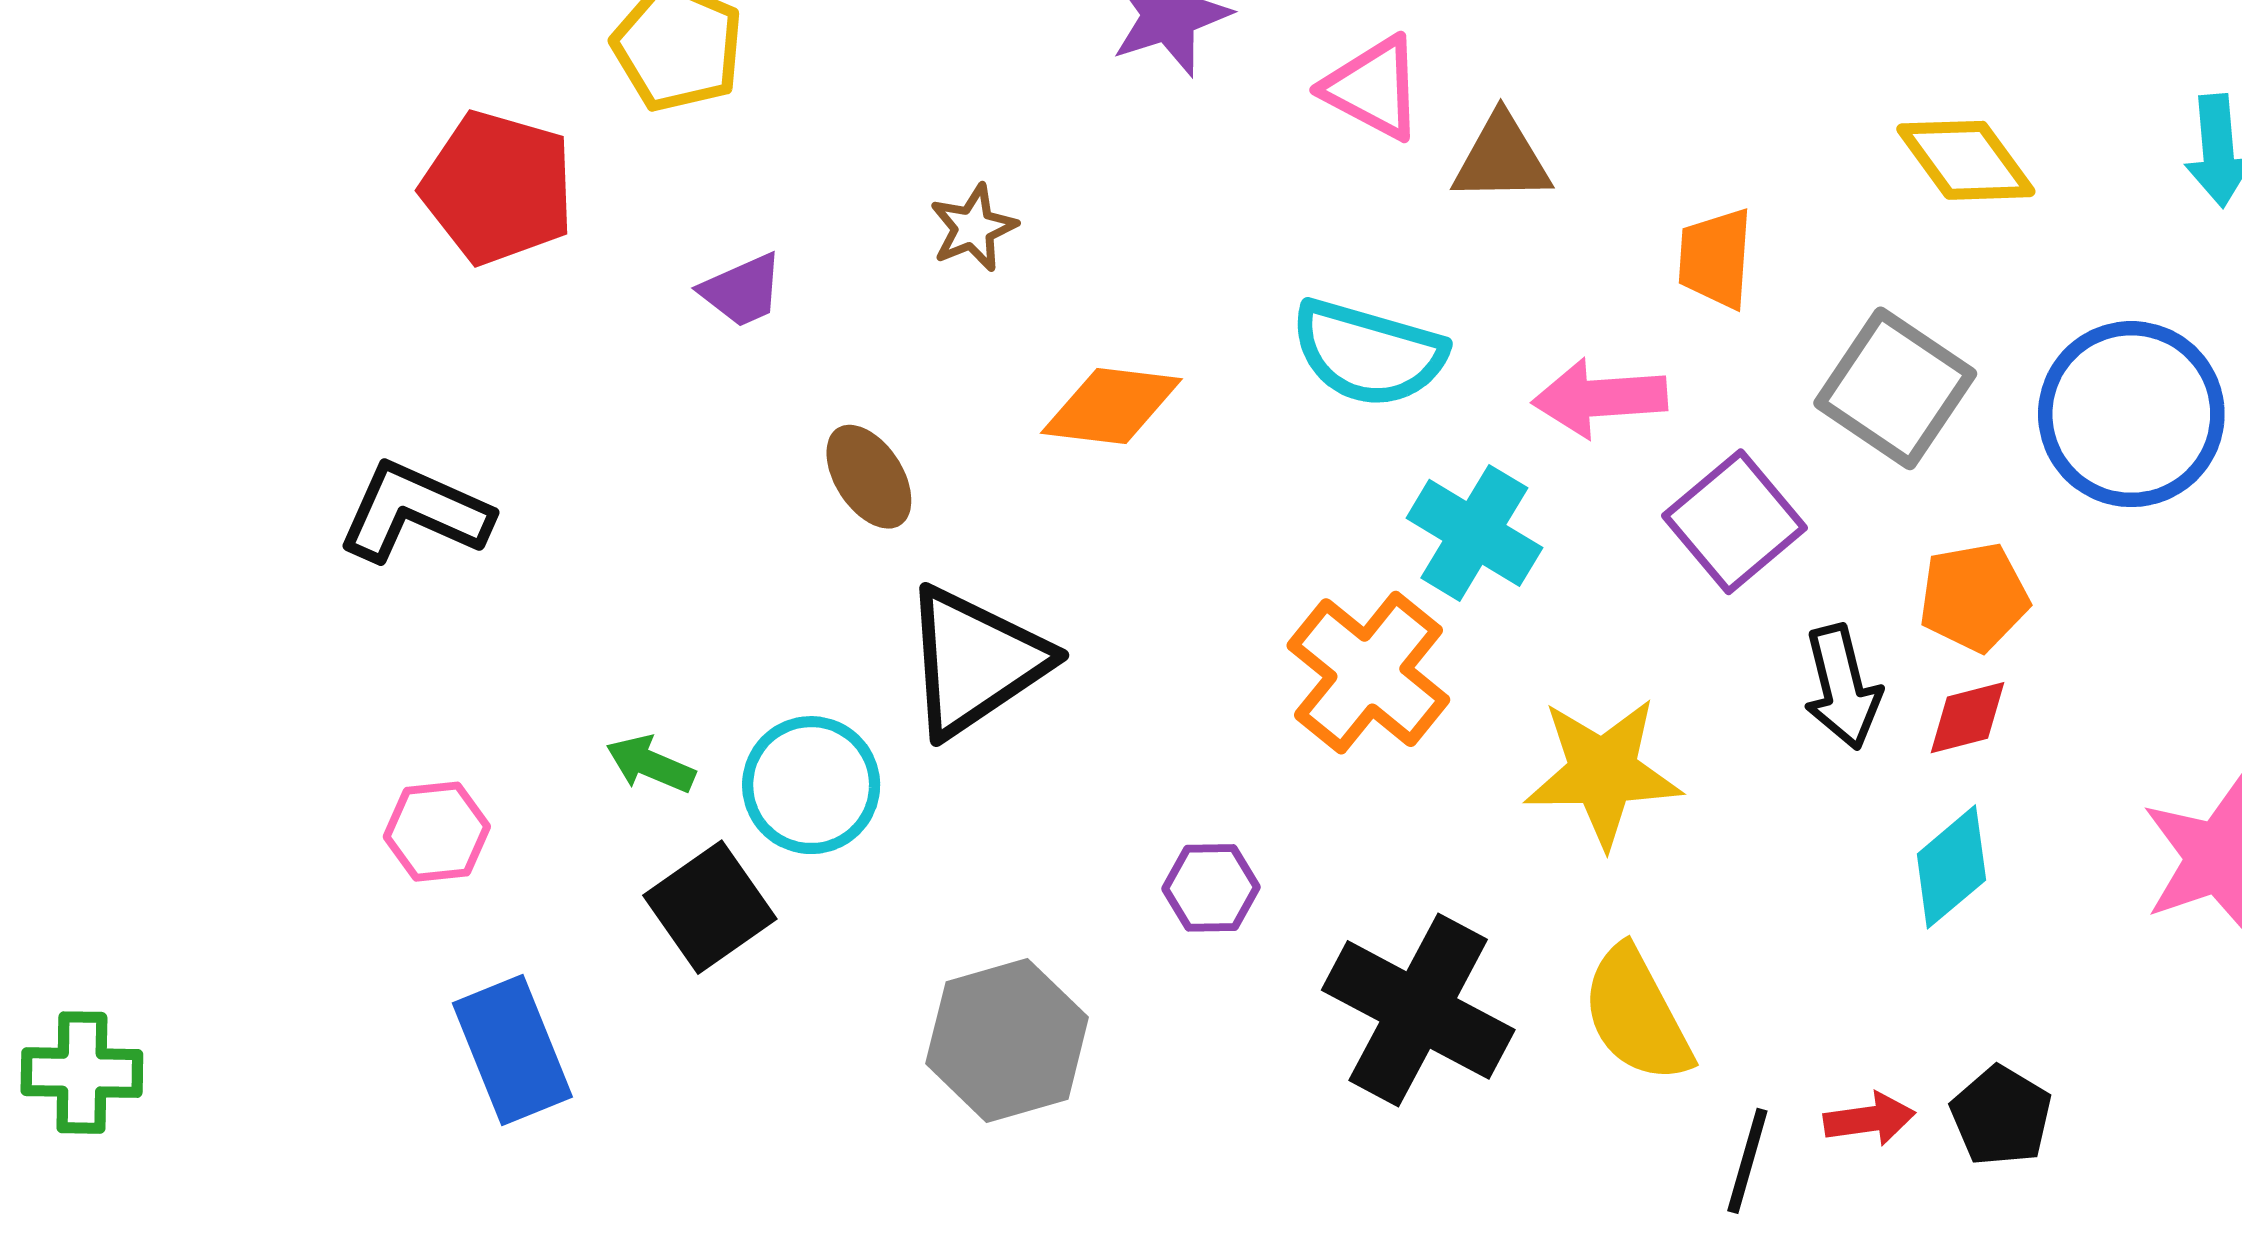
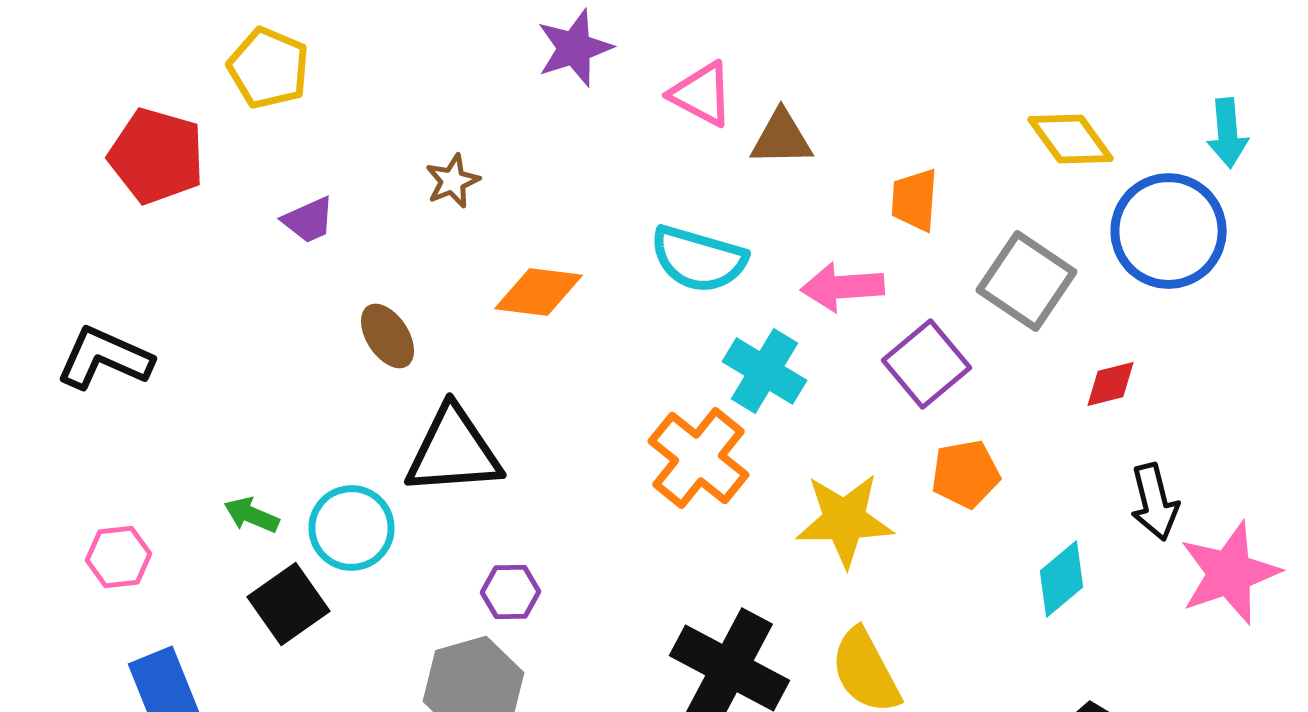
blue circle: (2131, 414) -> (1168, 231), moved
orange pentagon: (1974, 597) -> (966, 474), moved
black triangle: (975, 661) -> (454, 451), turned 30
black arrow: (1842, 687) -> (1154, 502), moved
red diamond: (1967, 718) -> (1110, 384), moved
purple hexagon: (1211, 888) -> (510, 592), moved

